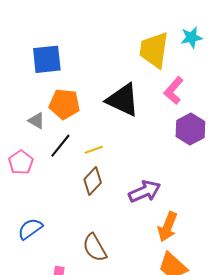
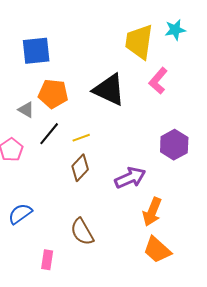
purple hexagon: (190, 129) -> (174, 145), moved

